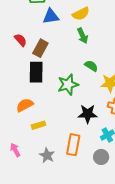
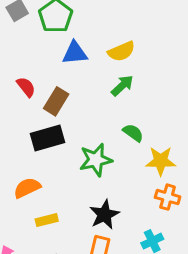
green arrow: (83, 36) -> (122, 86), turned -112
black rectangle: (36, 72) -> (47, 138), turned 70
black star: (88, 114) -> (104, 215), moved, turned -30

